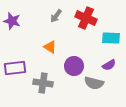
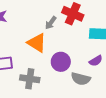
gray arrow: (56, 16) -> (51, 23), moved
orange triangle: (50, 47) -> (37, 43), size x1.5

